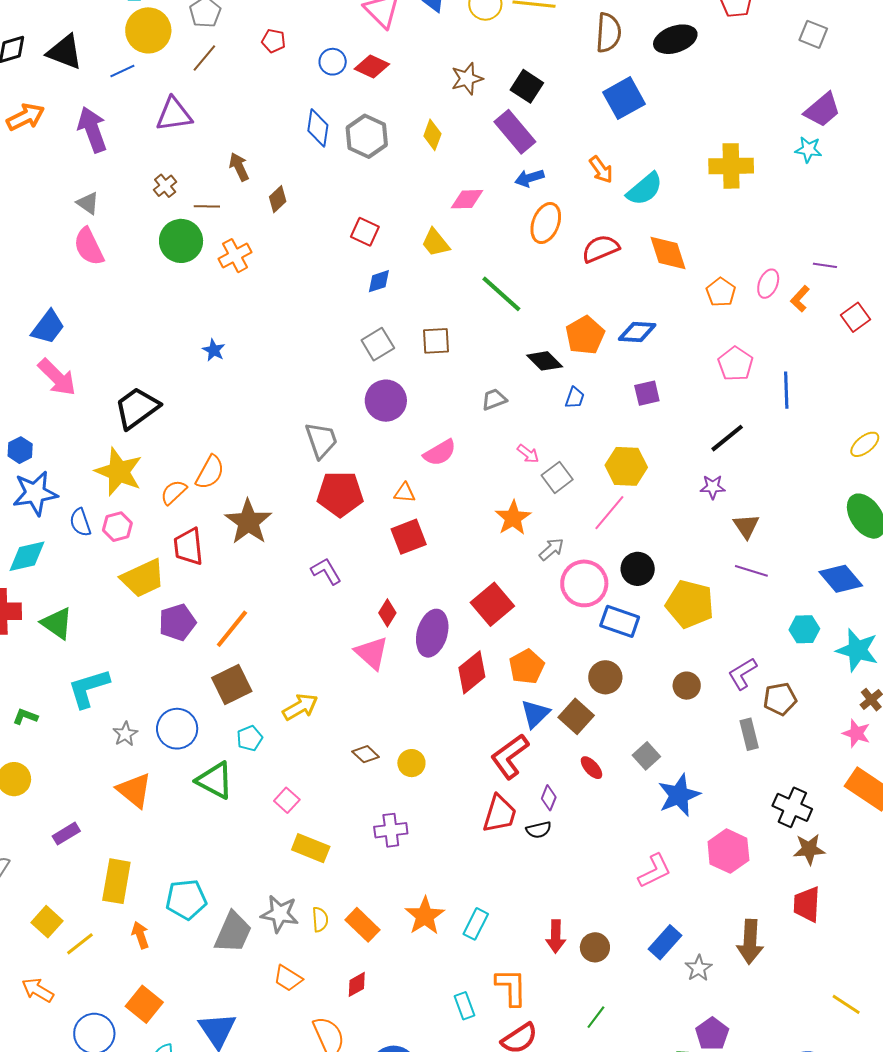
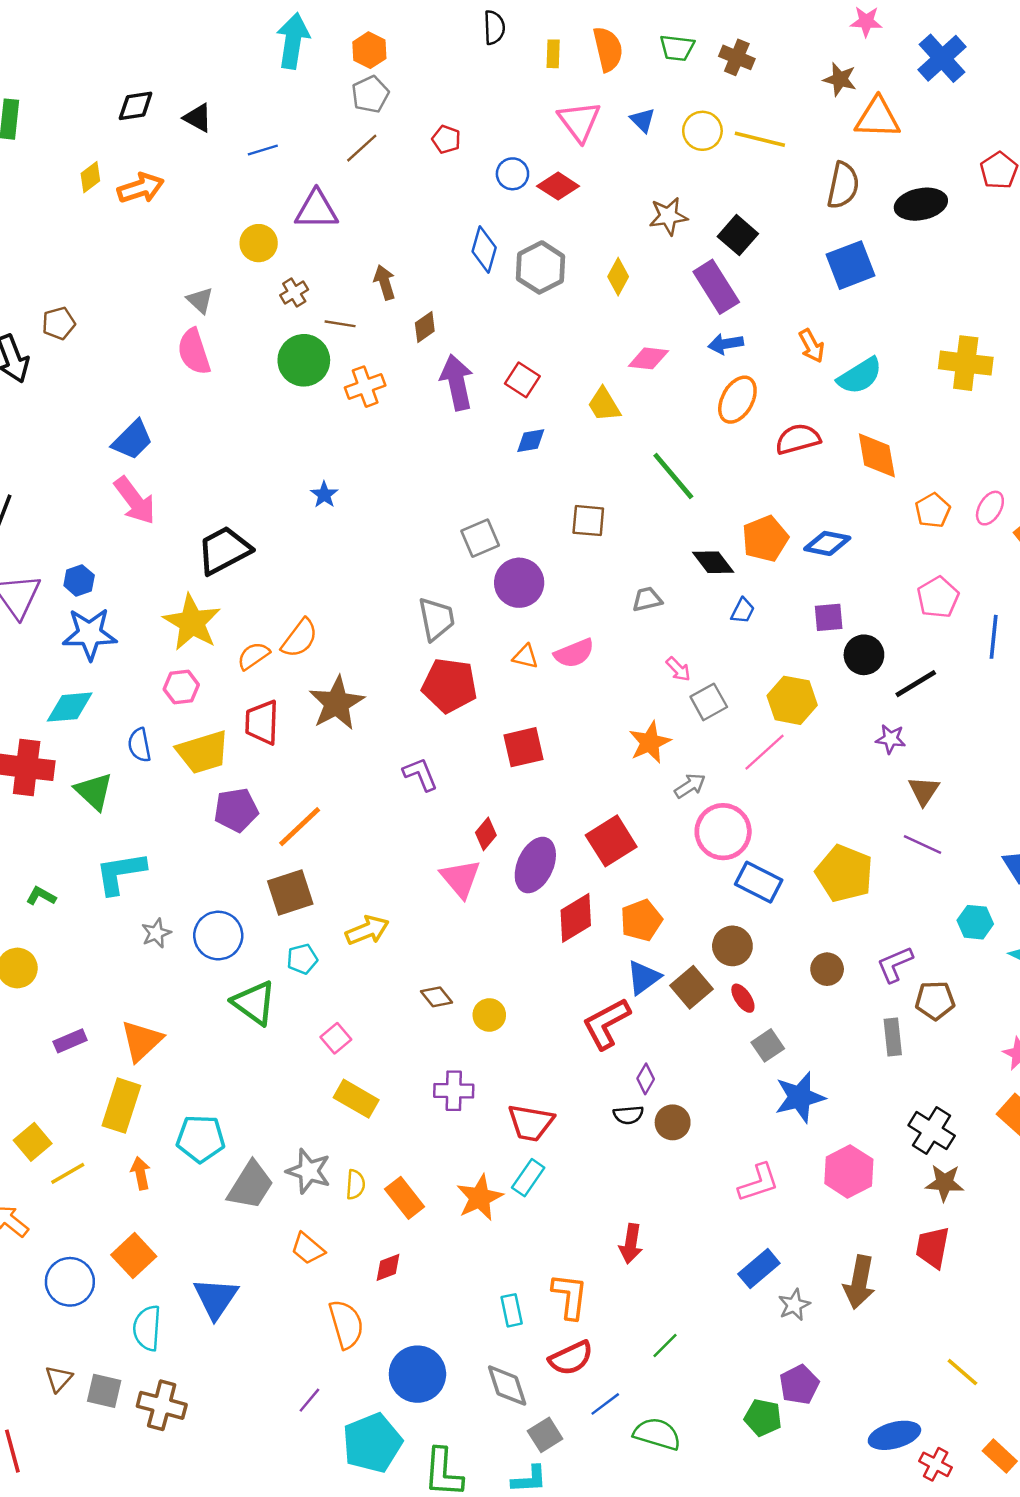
yellow circle: (148, 30) -> (259, 243), moved, size x0.7
black triangle: (65, 52) -> (198, 118), size x0.7
purple arrow: (92, 130) -> (457, 382), moved
gray square: (378, 344) -> (480, 538), moved
orange triangle: (405, 493) -> (525, 657), moved
blue semicircle: (80, 522) -> (139, 745), moved
black circle: (638, 569) -> (864, 655), moved
red ellipse: (591, 768) -> (743, 998), moved
orange triangle: (134, 790) -> (142, 1041), moved, turned 30
red trapezoid: (500, 814) -> (531, 1123), moved, turned 75
cyan rectangle: (476, 924) -> (528, 1178), moved
brown circle: (595, 947) -> (673, 1122), moved

